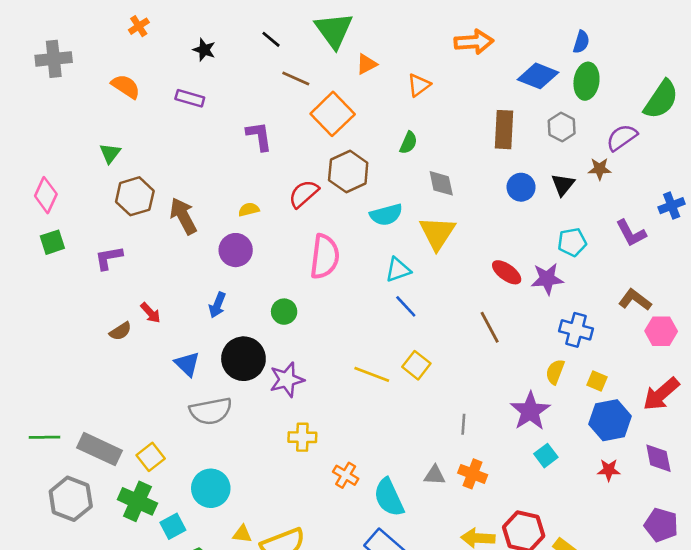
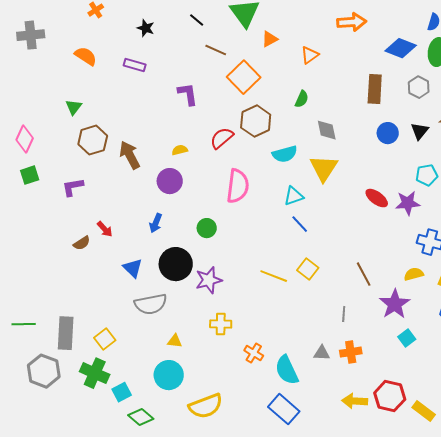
brown line: (490, 327) -> (364, 274), moved
yellow semicircle: (555, 372) -> (414, 274), turned 54
gray rectangle: (99, 449) -> (66, 333), turned 68
orange cross: (473, 474) -> (351, 352), turned -30
cyan circle: (211, 488) -> (169, 375), moved
yellow triangle: (242, 534) -> (175, 341), moved

